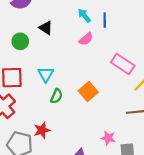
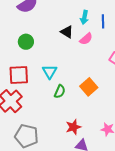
cyan arrow: (84, 16) -> (84, 17), turned -128
black triangle: (46, 28) -> (67, 32), moved
red star: (42, 130) -> (73, 127), moved

